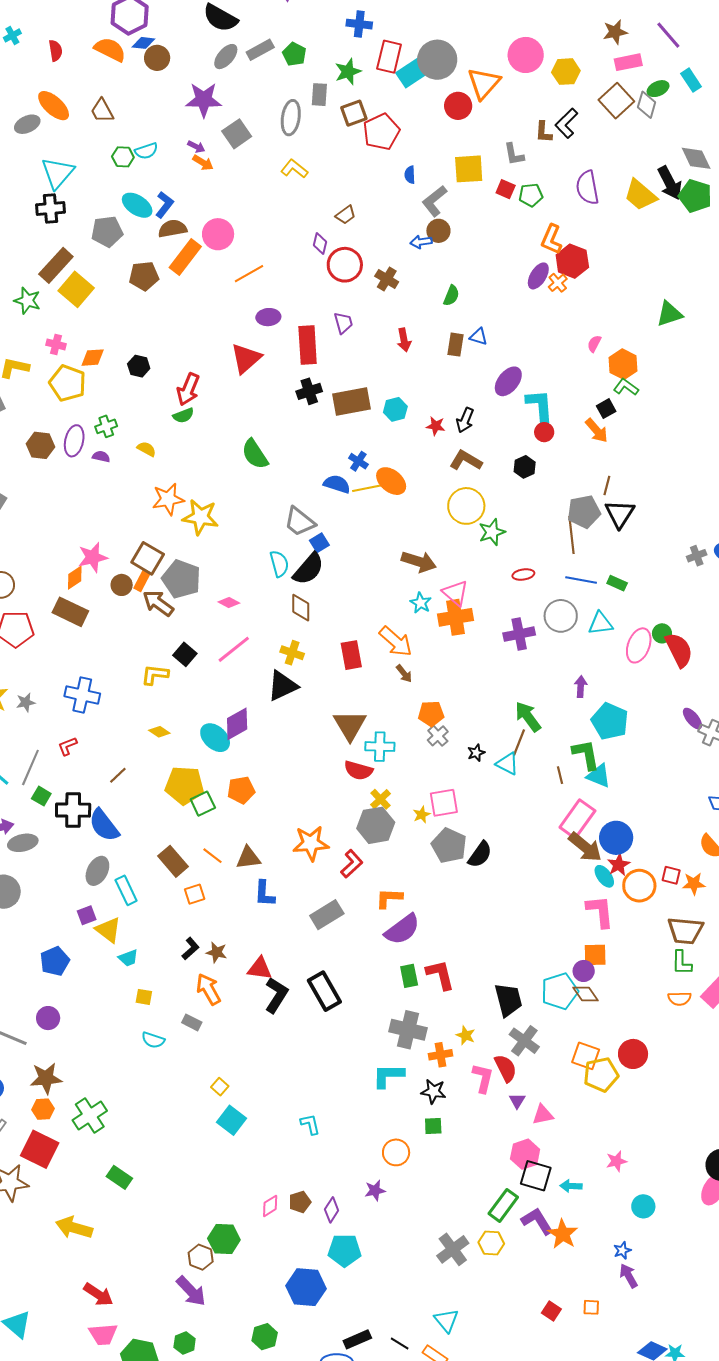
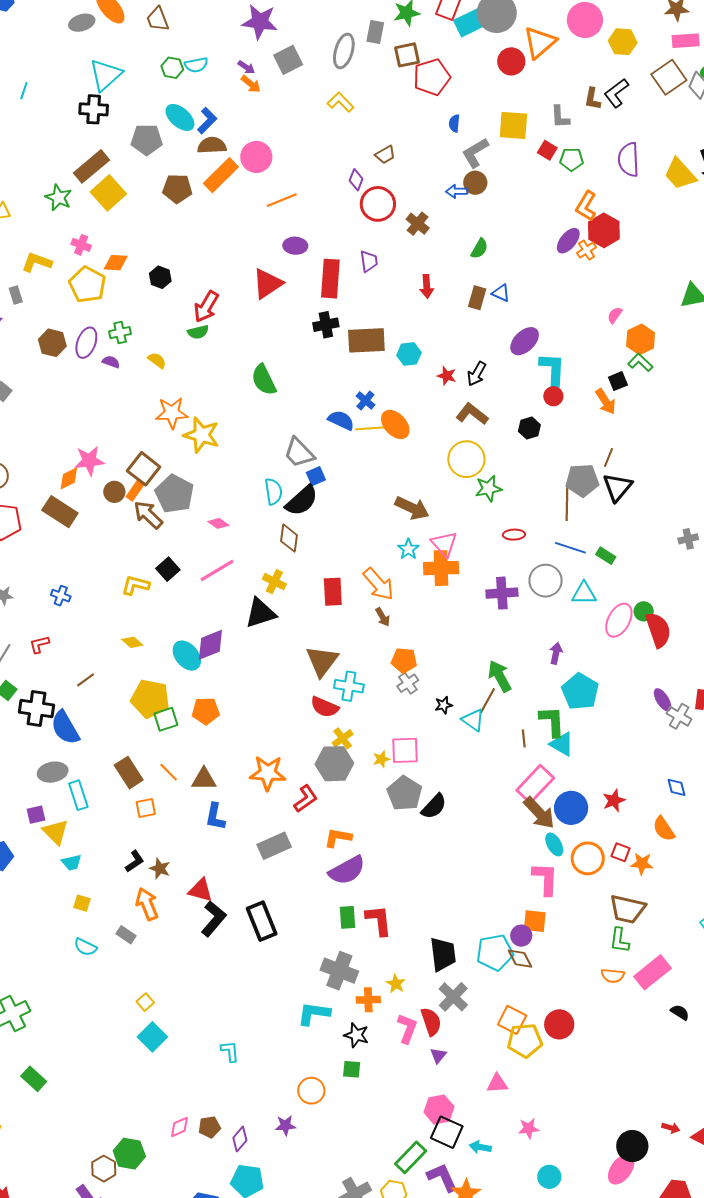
blue cross: (82, 695) -> (61, 596), size x0.6
red star: (619, 865) -> (614, 800), moved
gray ellipse: (97, 871) -> (53, 772), turned 44
pink triangle: (543, 1115) -> (497, 1083), moved

